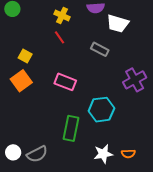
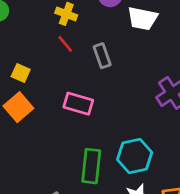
gray rectangle: (100, 49) -> (102, 56), moved, turned 48
cyan hexagon: (101, 110) -> (135, 156), moved

